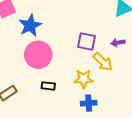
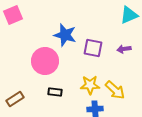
blue star: (30, 25) -> (65, 35), moved, turned -30
yellow arrow: (103, 62) -> (115, 90), moved

